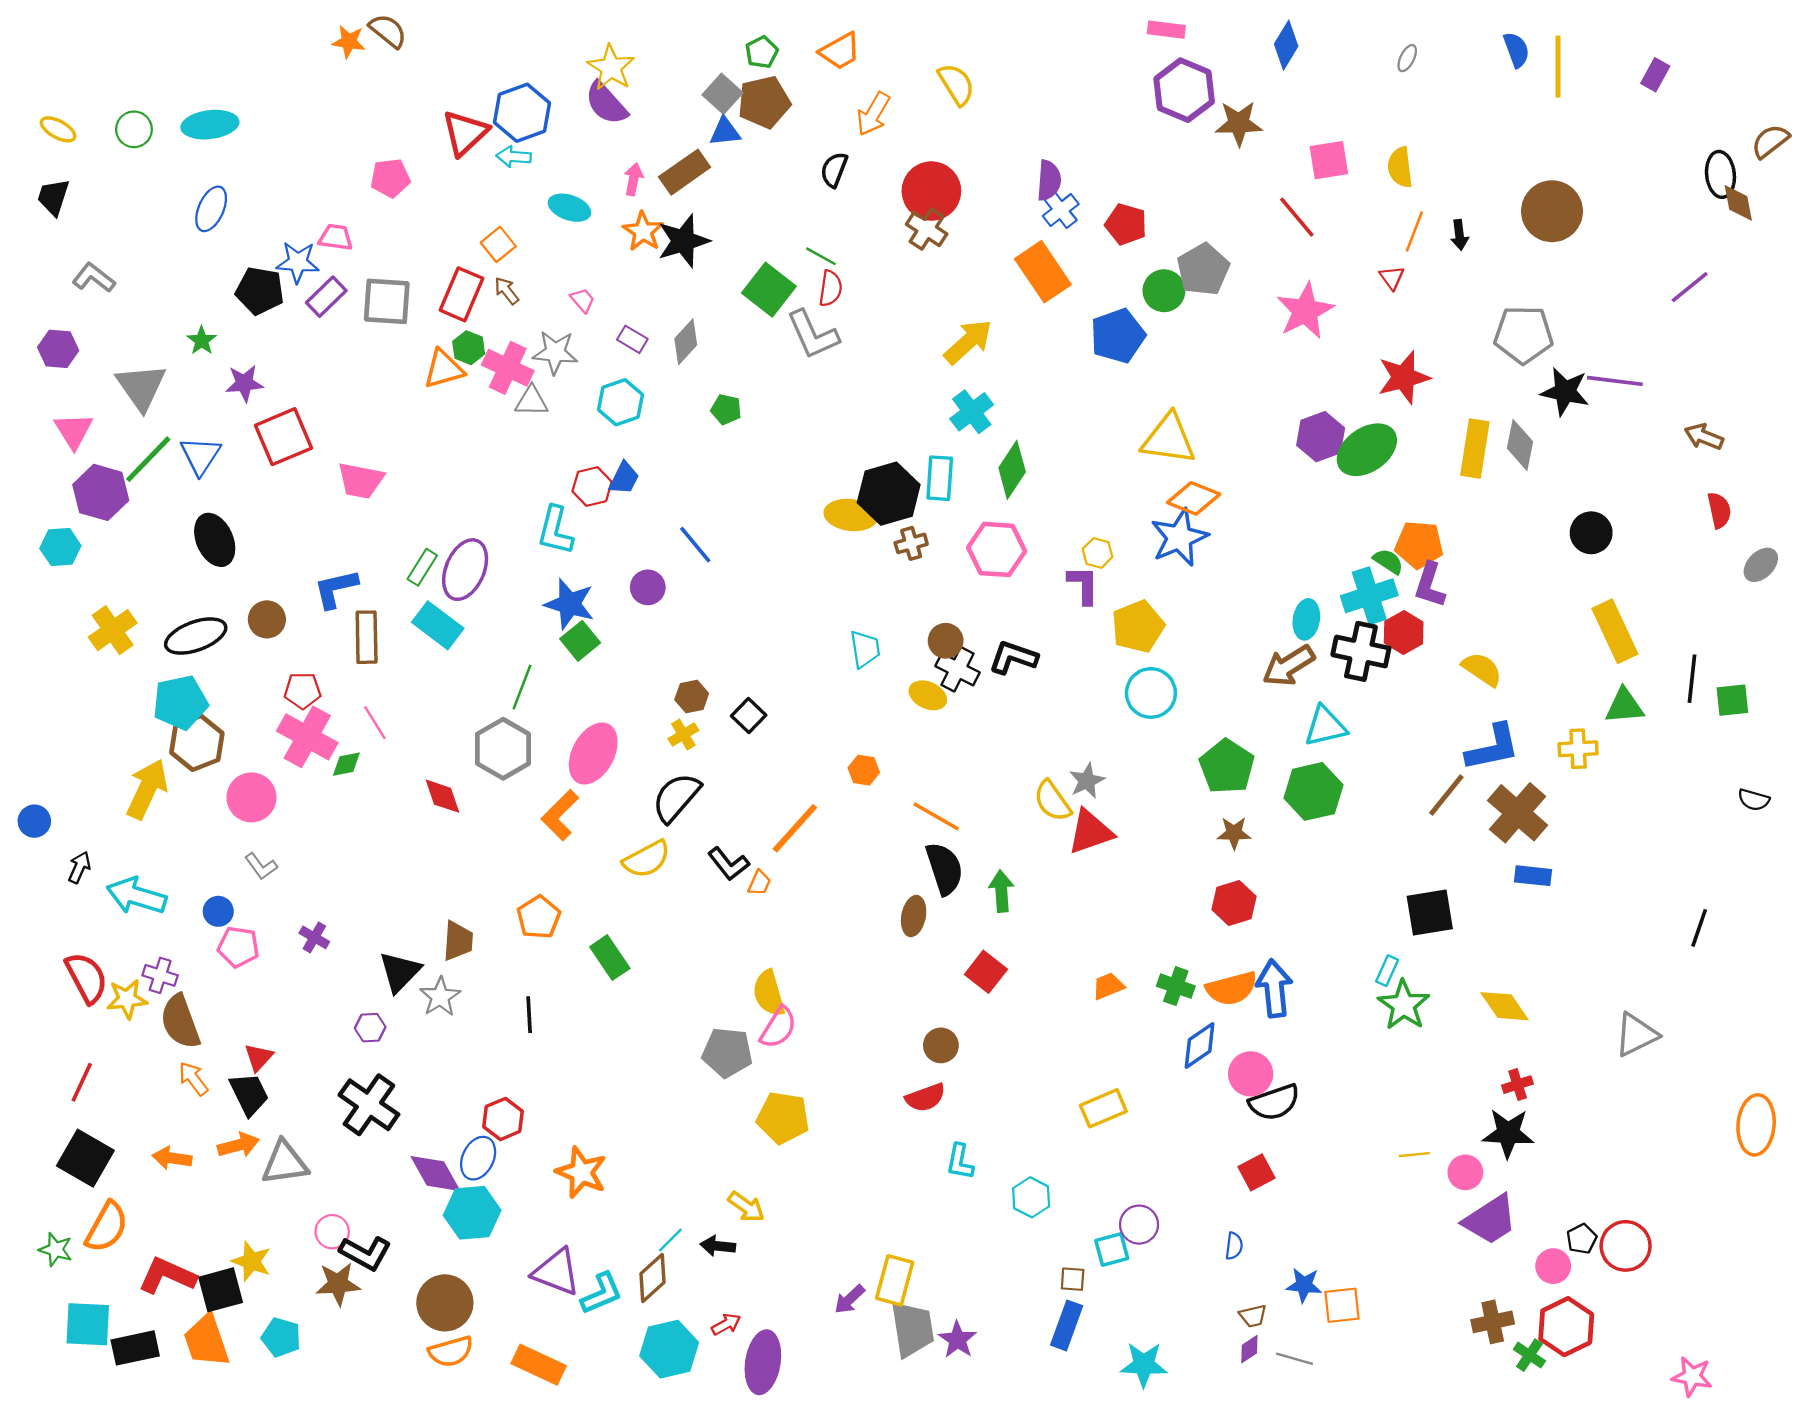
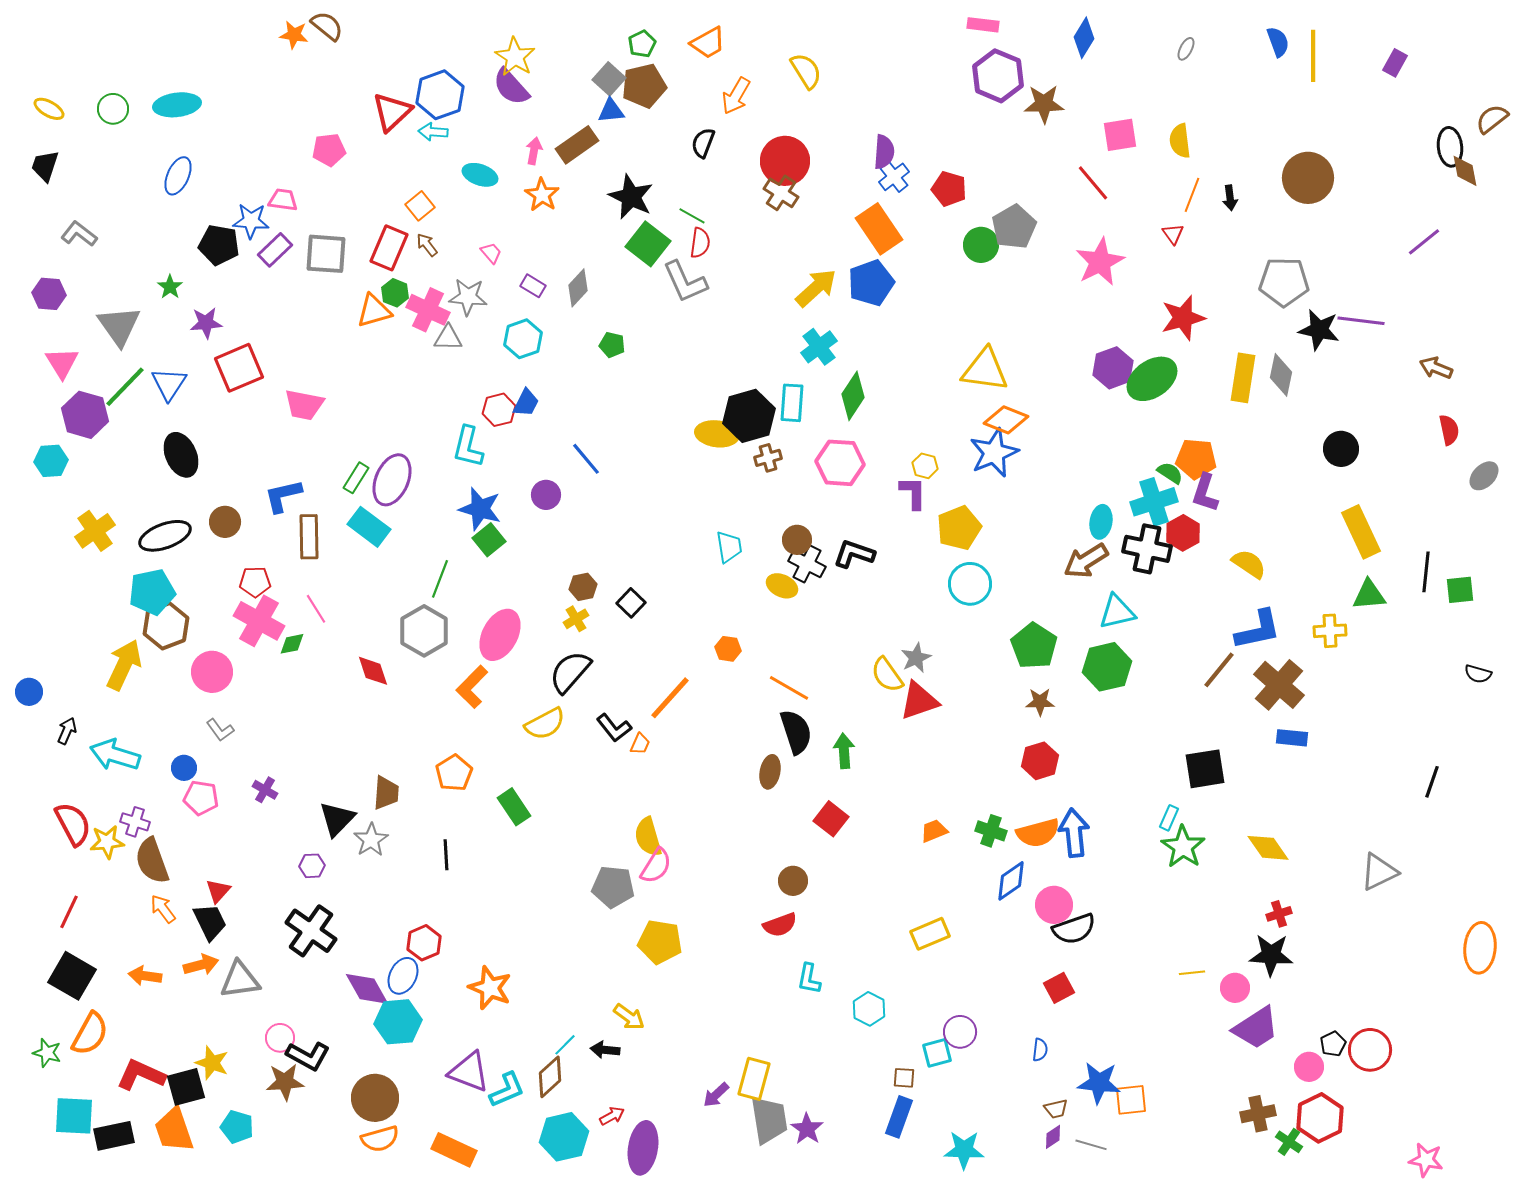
black star: (683, 241) -> (631, 197), moved, turned -30
blue pentagon: (1118, 336) -> (871, 283), moved
blue star: (1304, 1285) -> (1099, 1083), size x1.4

